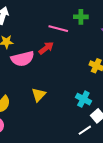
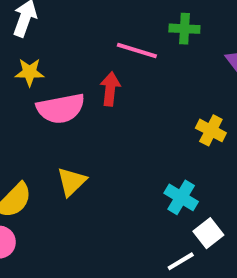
red arrow: (46, 48) -> (110, 89), turned -49
yellow triangle: (39, 95) -> (72, 182), moved

